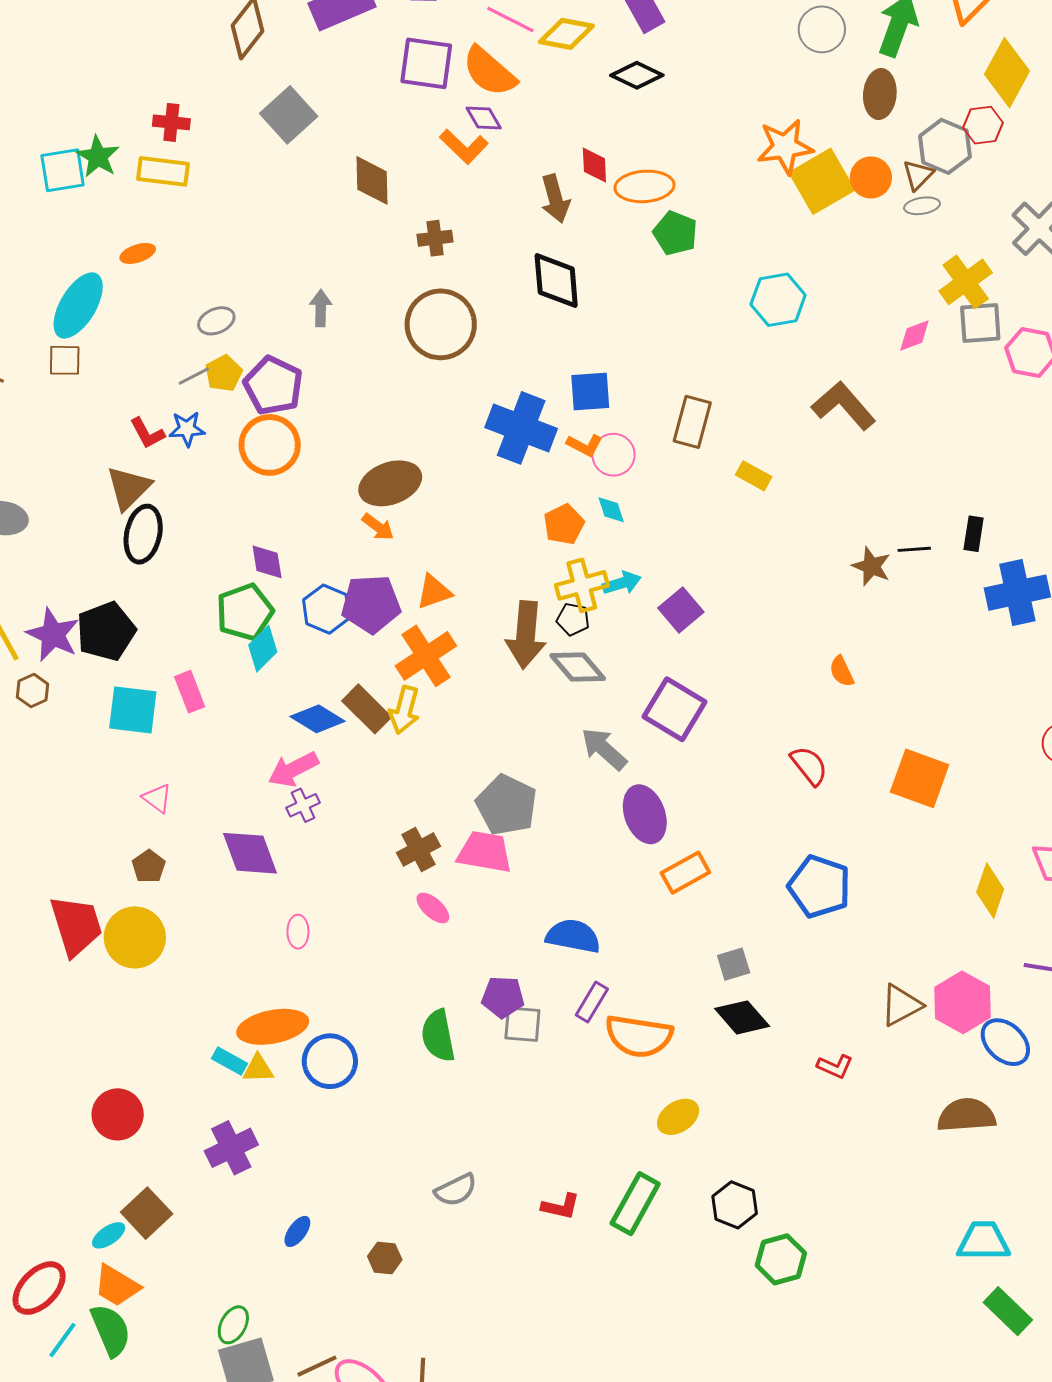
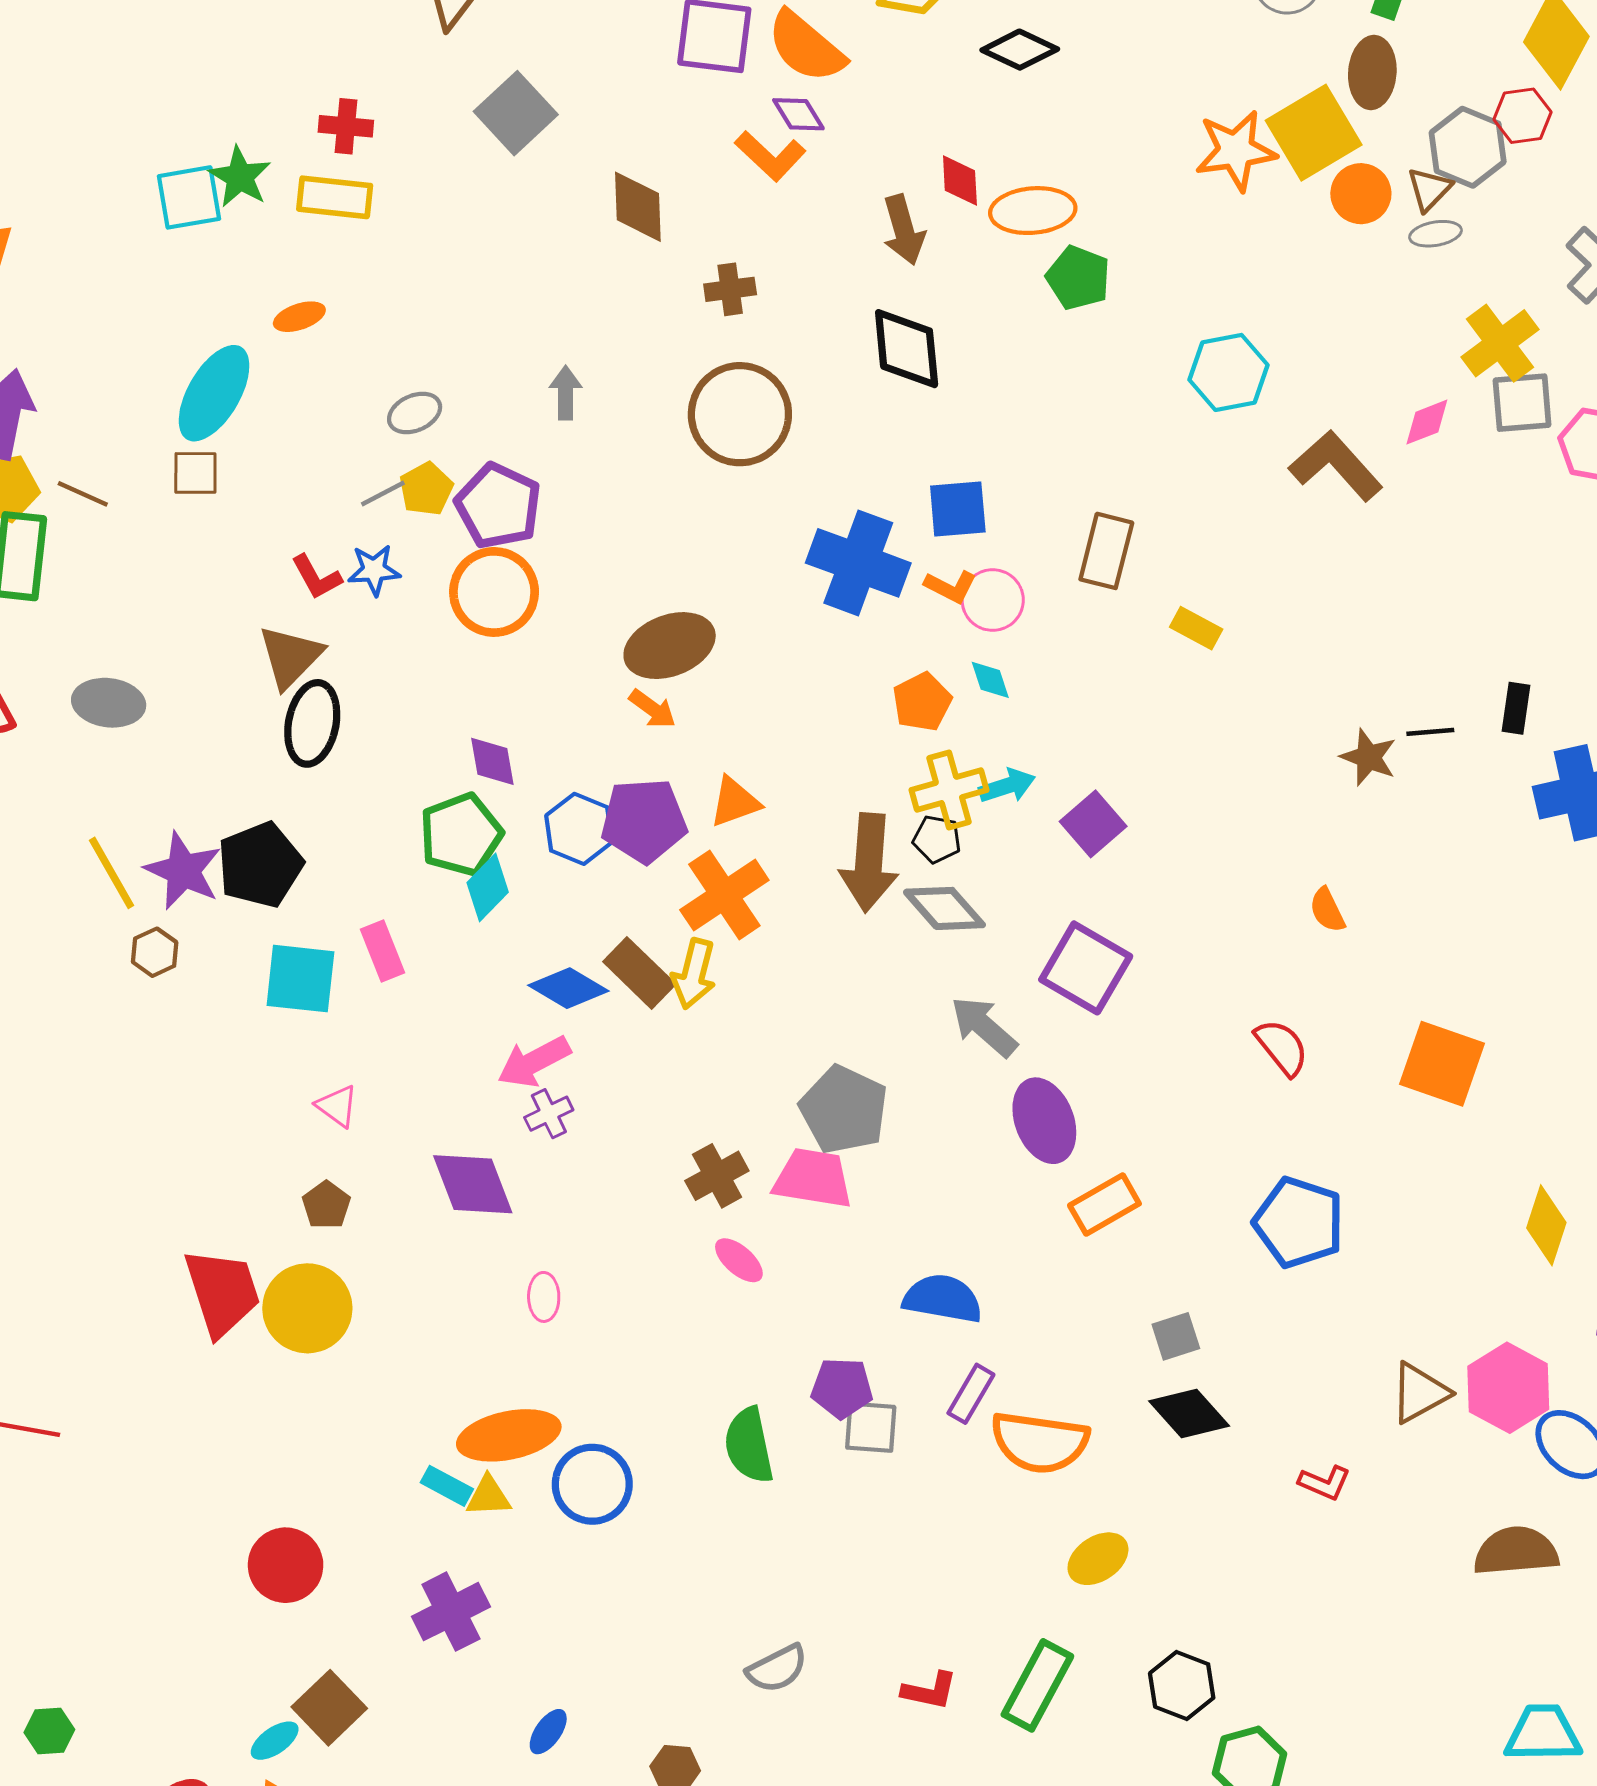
yellow square: (822, 181) -> (1314, 133), moved
brown L-shape: (844, 406) -> (1336, 466), moved

